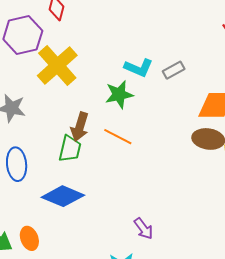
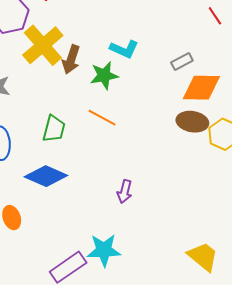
gray rectangle: (174, 70) -> (182, 62), moved
brown arrow: (80, 127) -> (71, 59), moved
purple arrow: (143, 229) -> (125, 192), moved, turned 50

